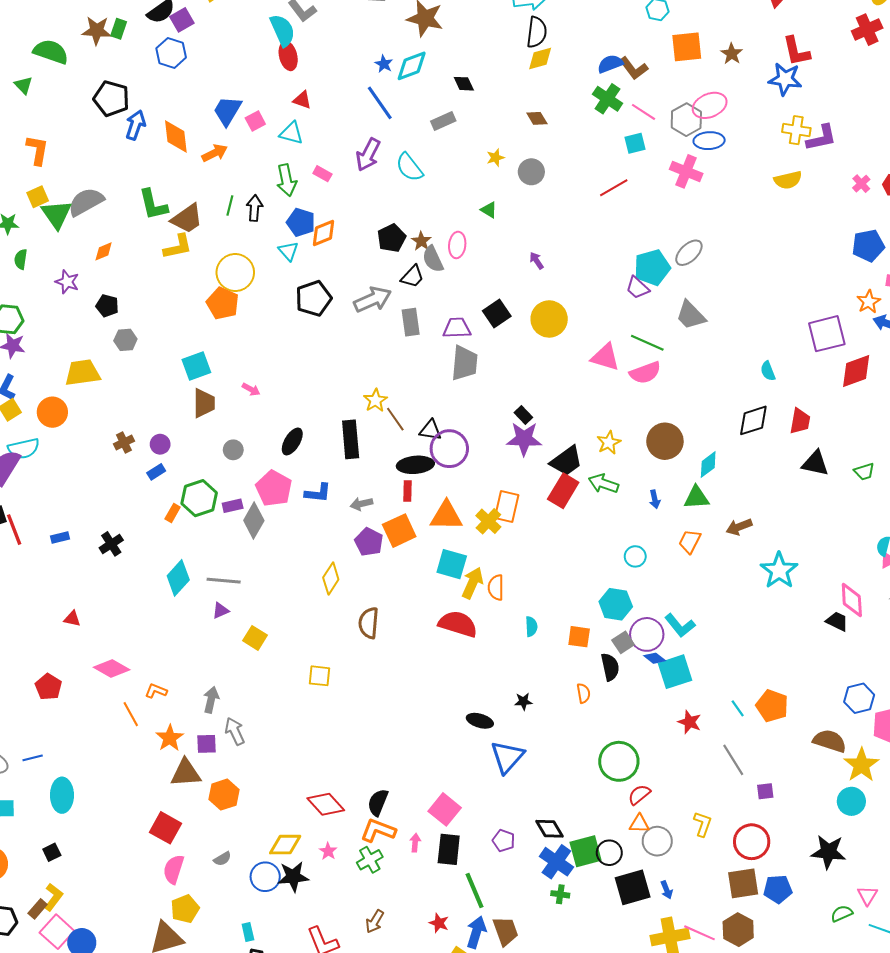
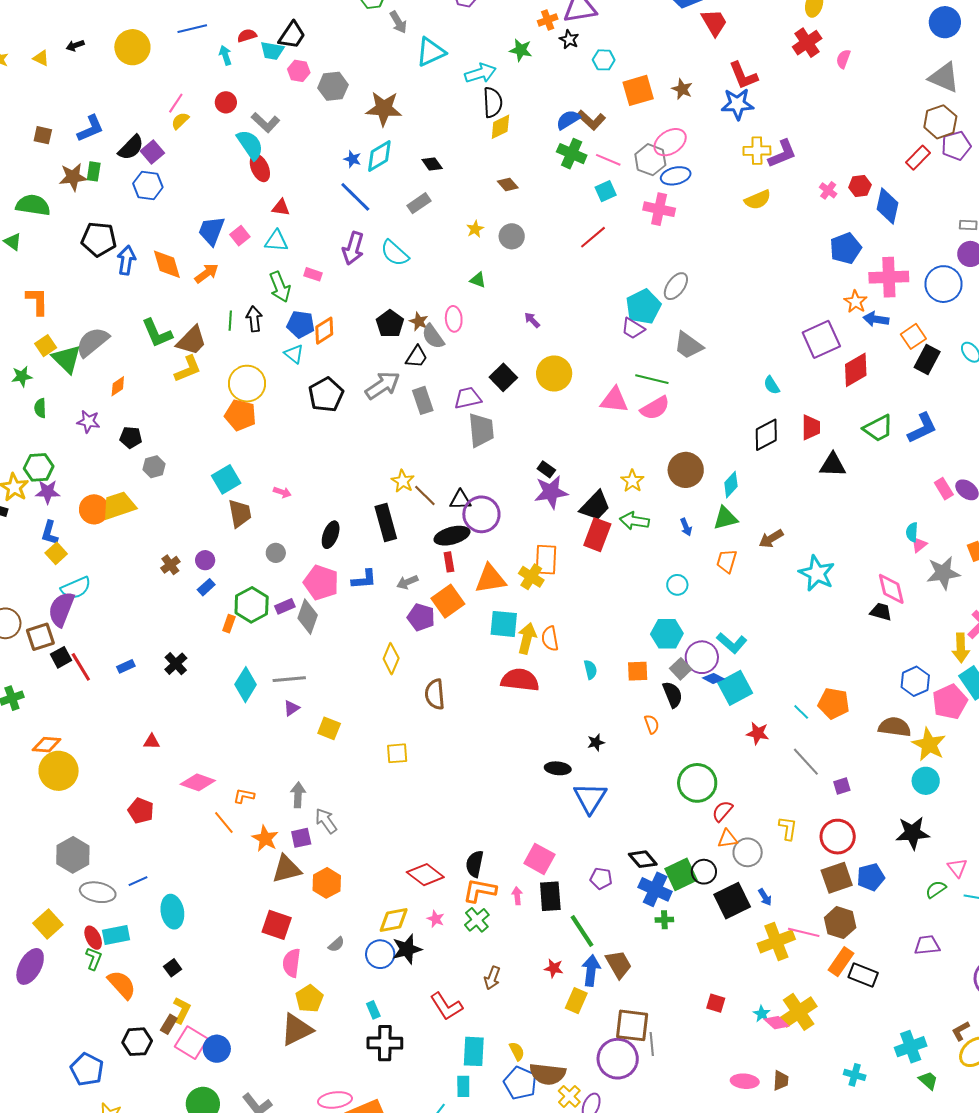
orange circle: (52, 412) -> (94, 509), moved
green trapezoid: (864, 471) -> (878, 428), moved, size x1.5

